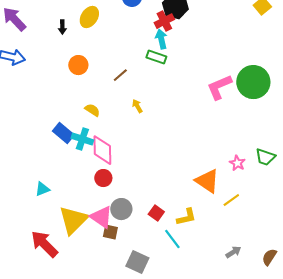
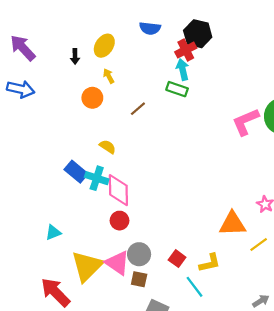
yellow arrow: (137, 106) -> (109, 76), moved
orange triangle: (207, 181) -> (232, 224), turned -36
brown square: (110, 232) -> (139, 279), moved

